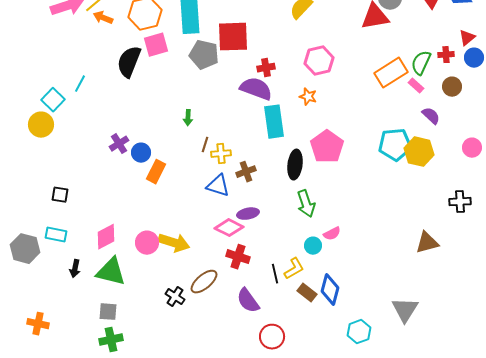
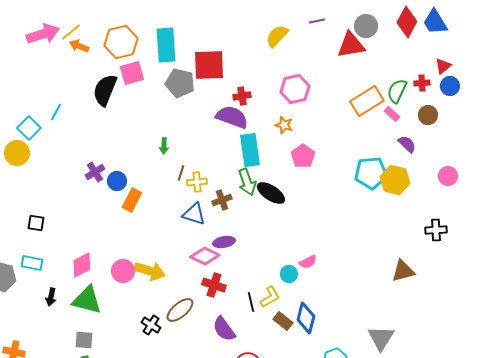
pink pentagon: (327, 147) -> (303, 156), moved, size x0.7
black ellipse: (295, 165) -> (271, 193), turned -64
green arrow: (306, 204) -> (247, 182), moved

